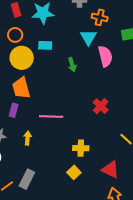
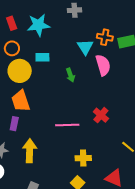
orange cross: (100, 17) -> (105, 37), moved
pink line: (51, 117) -> (67, 125), moved
yellow arrow: (28, 138) -> (30, 151), size x1.6

